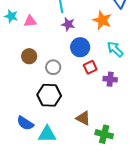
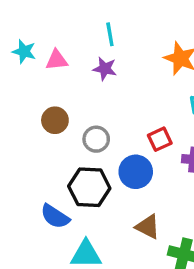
purple star: (68, 24) -> (105, 69), moved
blue circle: (80, 47) -> (136, 172), moved
blue semicircle: (25, 123) -> (55, 216), moved

